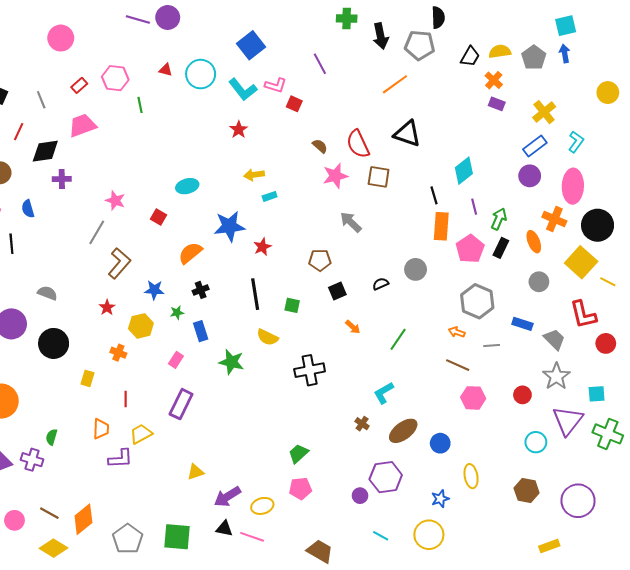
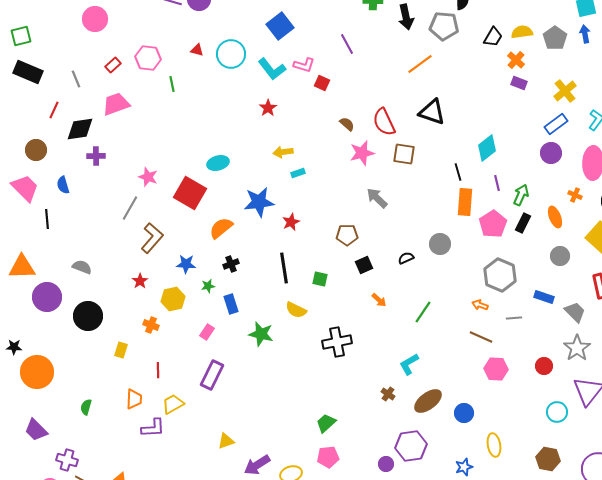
red square: (158, 217) -> (190, 193), size x2.0
orange cross: (554, 219) -> (575, 195), size x0.6
purple cross: (32, 460) -> (67, 460), moved

